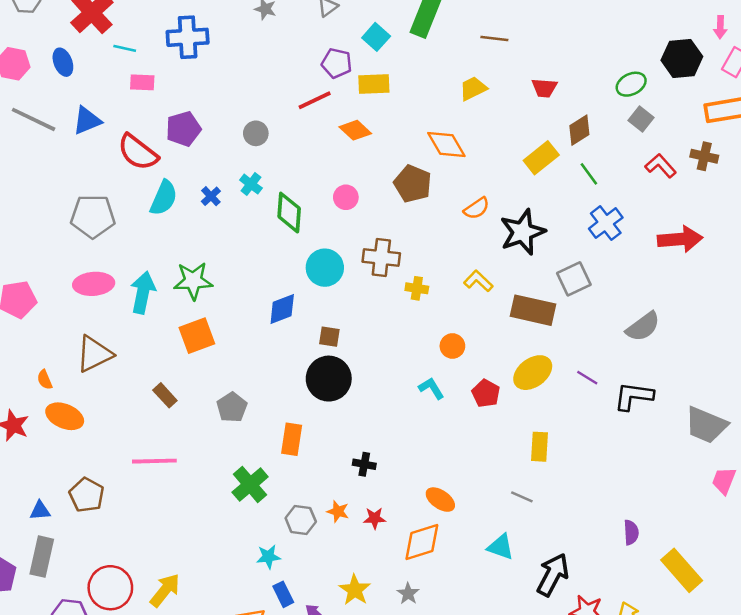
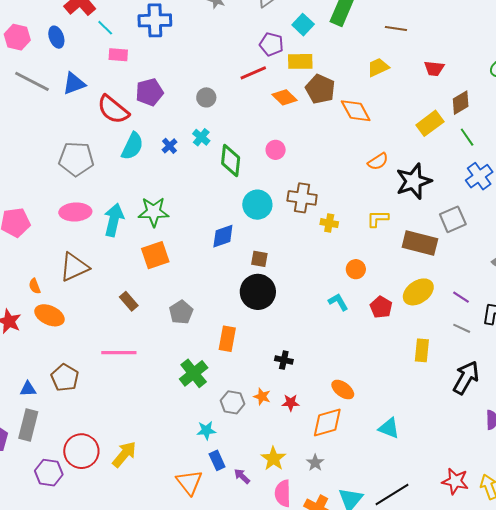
cyan line: (125, 48) -> (105, 28), turned 30
brown pentagon: (413, 184) -> (320, 89), moved
yellow L-shape: (478, 281) -> (378, 219), turned -45
gray line: (522, 497) -> (462, 328), moved
black arrow: (553, 575) -> (466, 378), moved

